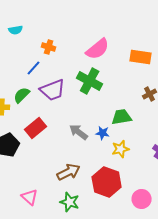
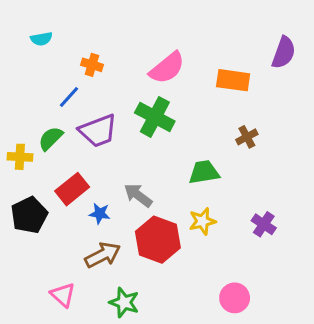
blue star: (103, 133) -> (100, 214), moved
brown arrow: (69, 172) -> (103, 255), moved
red hexagon: (107, 182) -> (158, 240), moved

